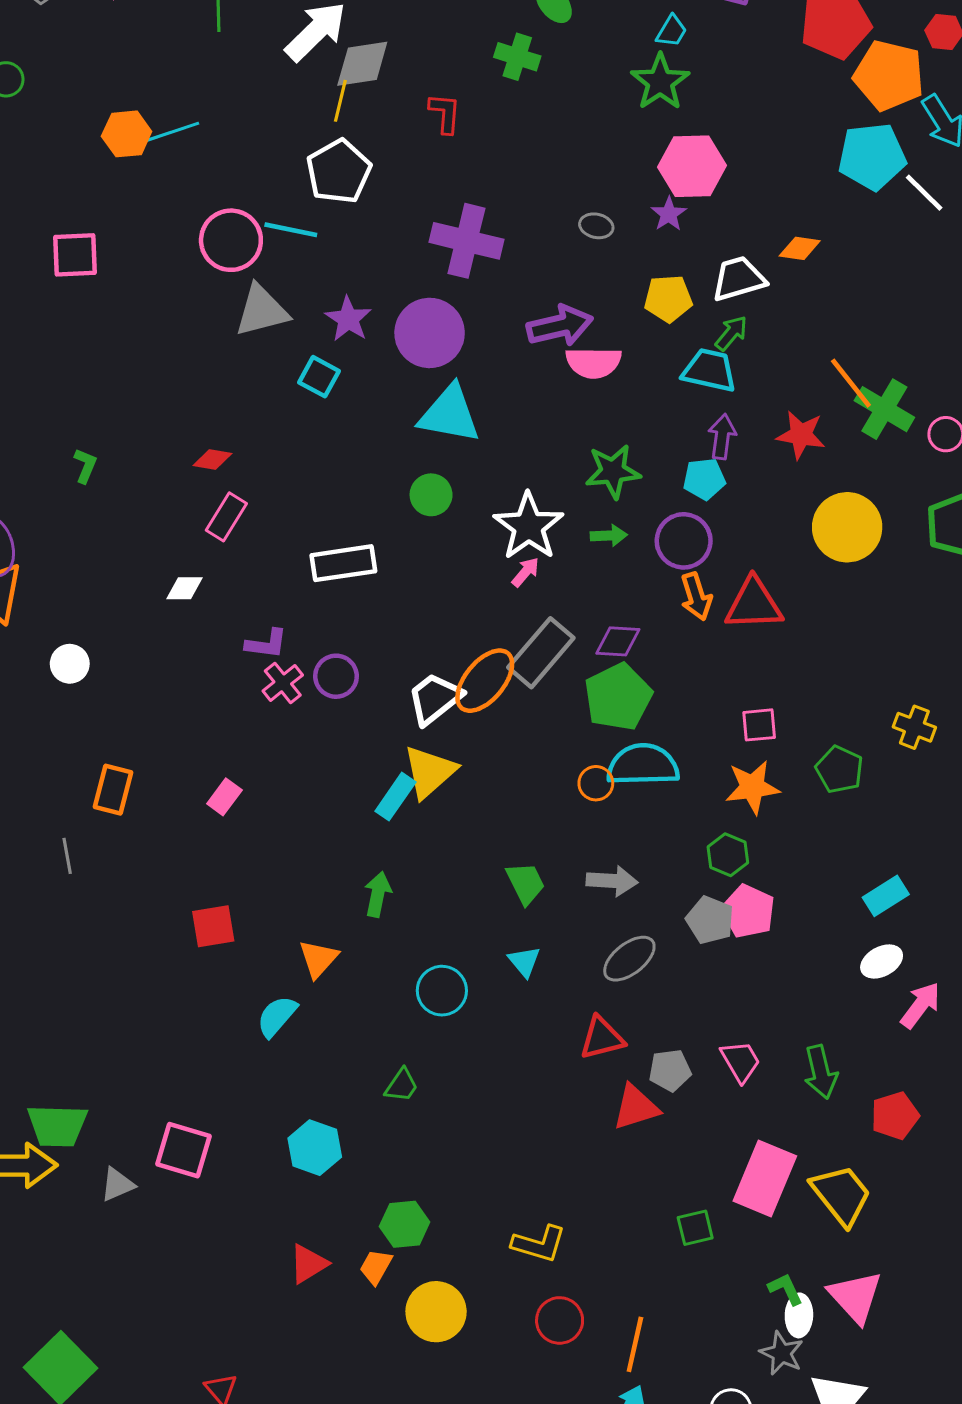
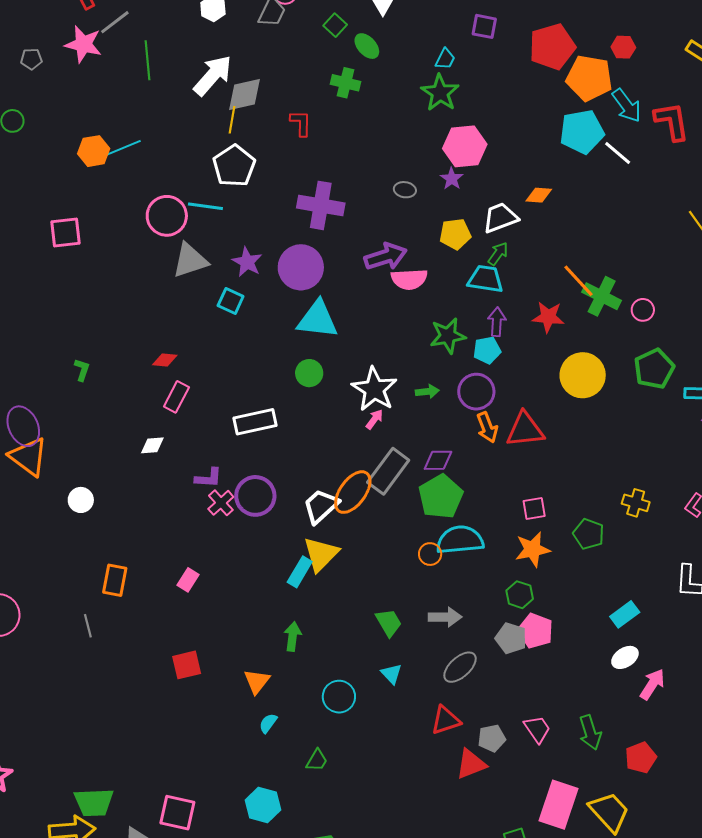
green star: (613, 471) -> (448, 336), moved
purple circle: (336, 676) -> (255, 496), size x1.4
cyan semicircle: (277, 1016) -> (268, 723), moved, size x0.7

